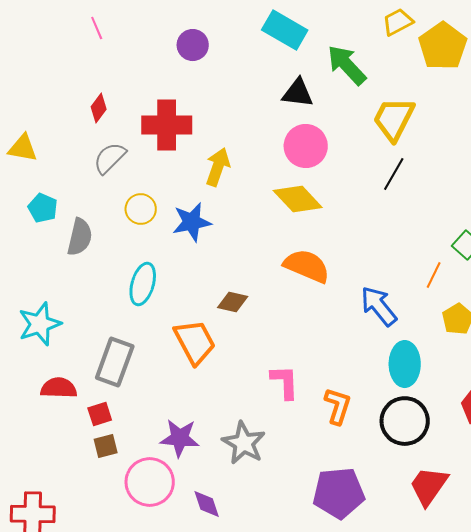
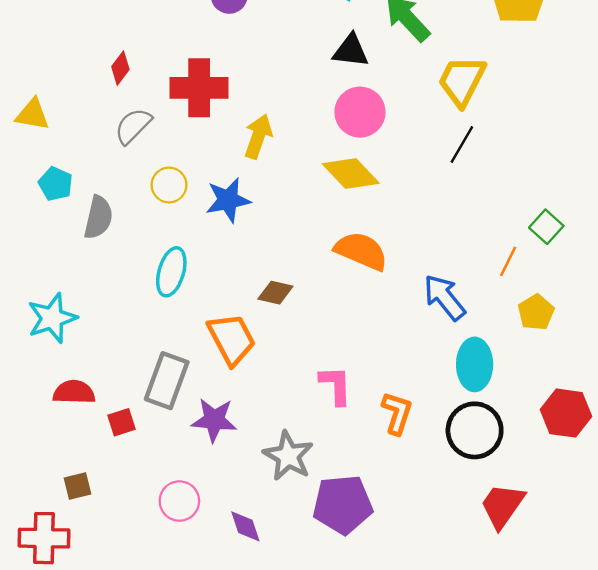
gray rectangle: (115, 362) -> (167, 381), moved
purple star: (180, 438) -> (214, 420), moved
brown square: (106, 446) -> (78, 486), moved
pink circle: (150, 482) -> (179, 501), size x0.7
purple pentagon: (339, 493) -> (343, 504), moved

